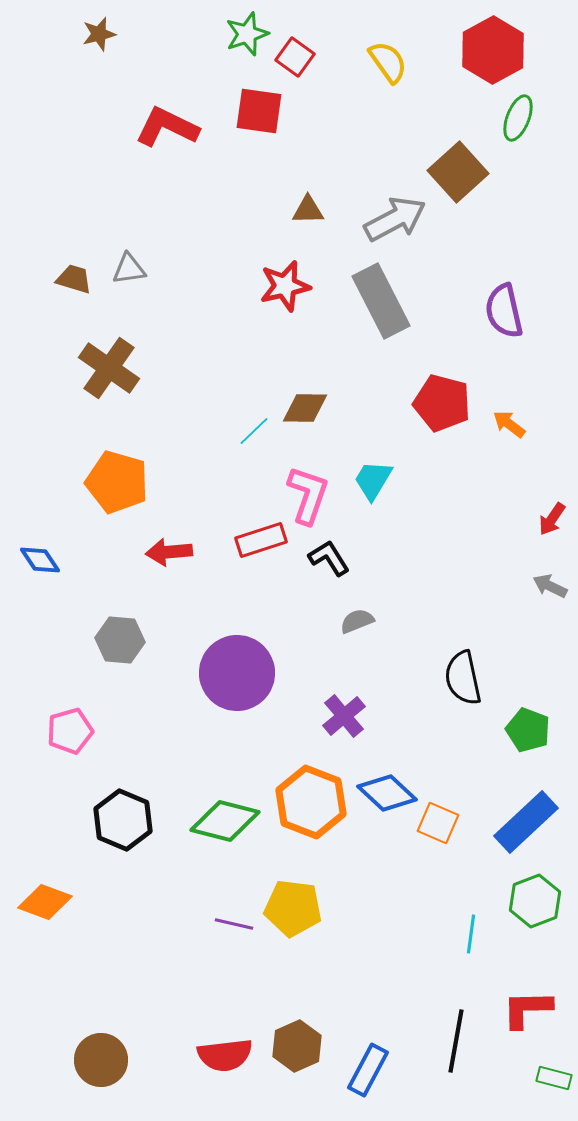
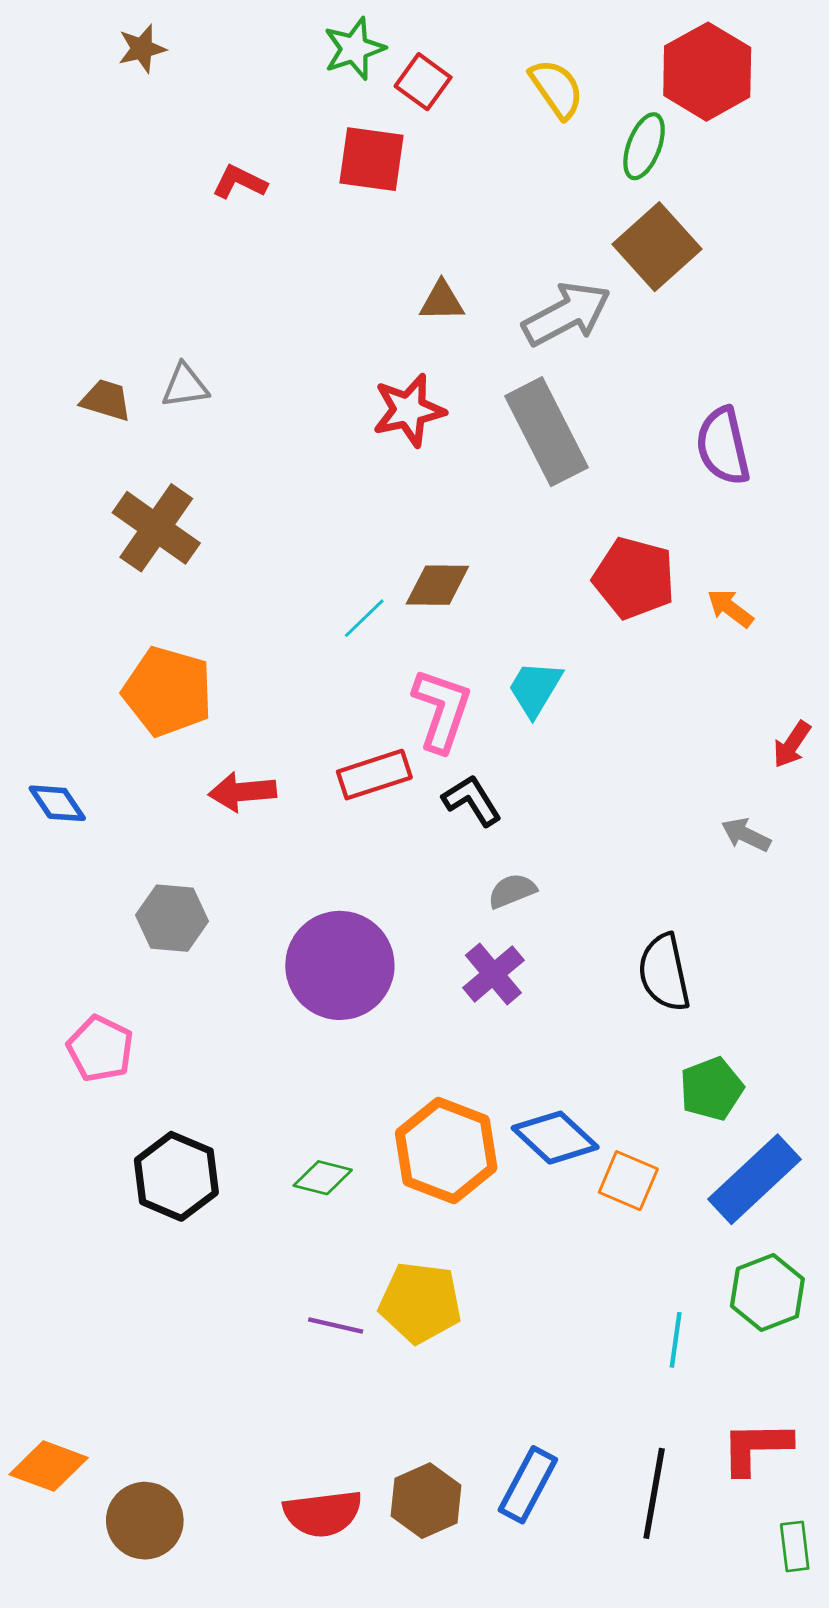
green ellipse: (518, 118) -> (644, 146), moved
red L-shape: (167, 127) -> (239, 182), size x0.6
gray arrow: (550, 586) -> (746, 835), moved
purple cross: (344, 716) -> (493, 974), moved
green pentagon: (528, 730) -> (711, 1089), moved, turned 30
pink pentagon: (70, 731) -> (100, 1049), turned -30
green diamond: (225, 821) -> (323, 1178), size x0.6
orange diamond: (45, 902) -> (49, 1466), moved
blue rectangle: (368, 1070) -> (528, 1485), moved
green rectangle: (554, 1078) -> (795, 1546), turned 68

